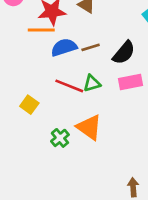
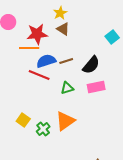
red line: (69, 86) -> (39, 75), moved
yellow square: (29, 105) -> (23, 120), moved
orange triangle: (89, 127) -> (65, 121), turned 50

